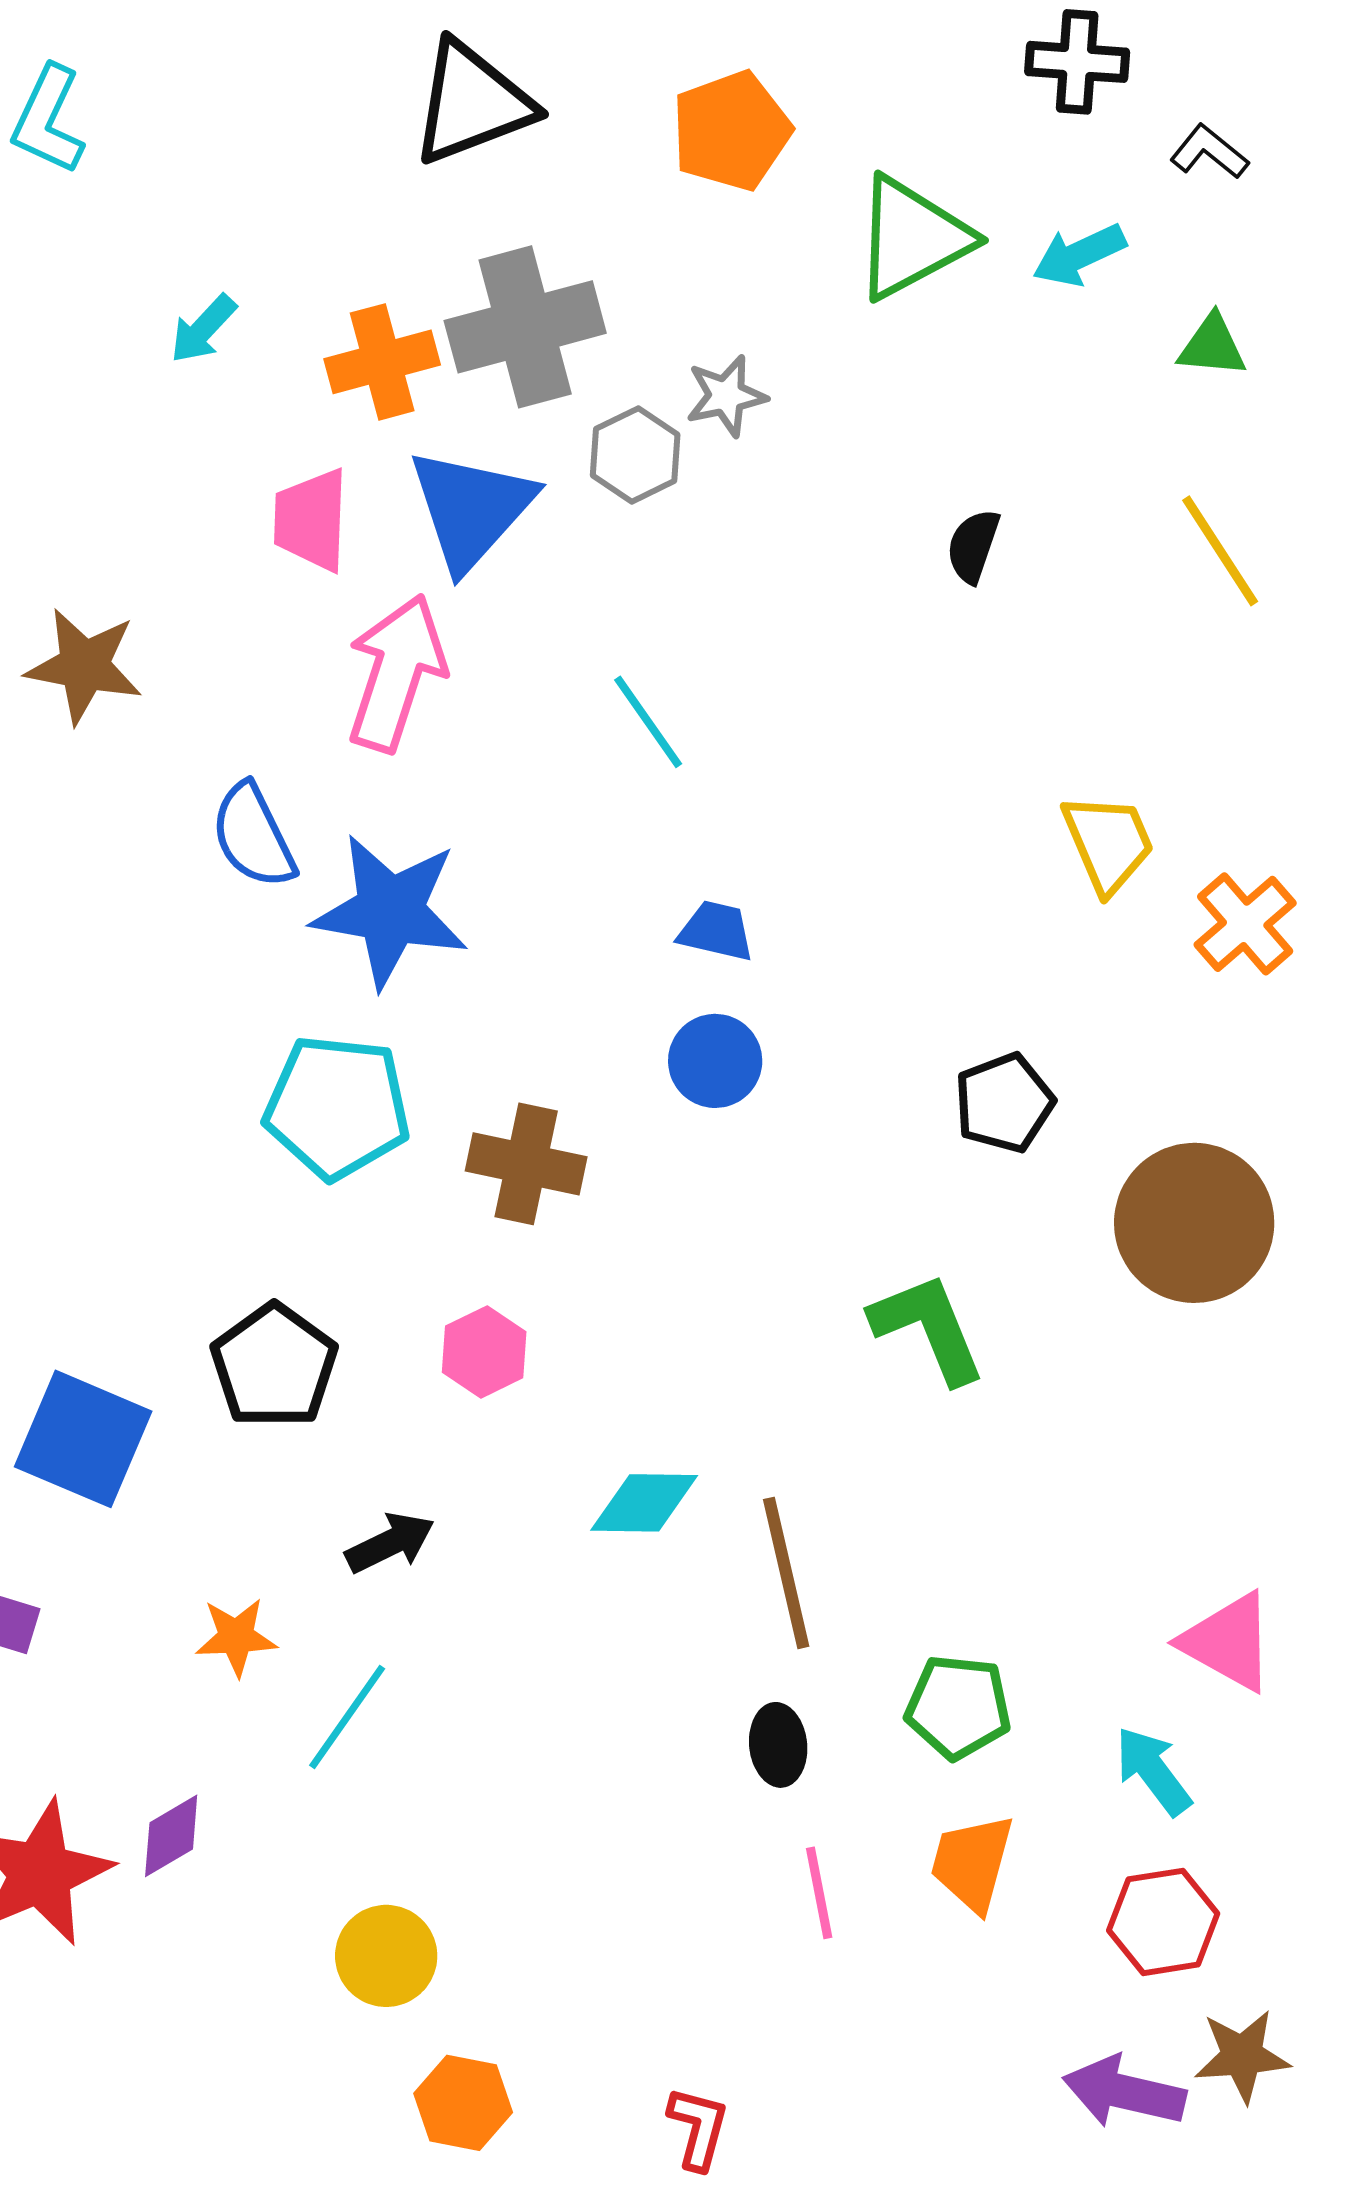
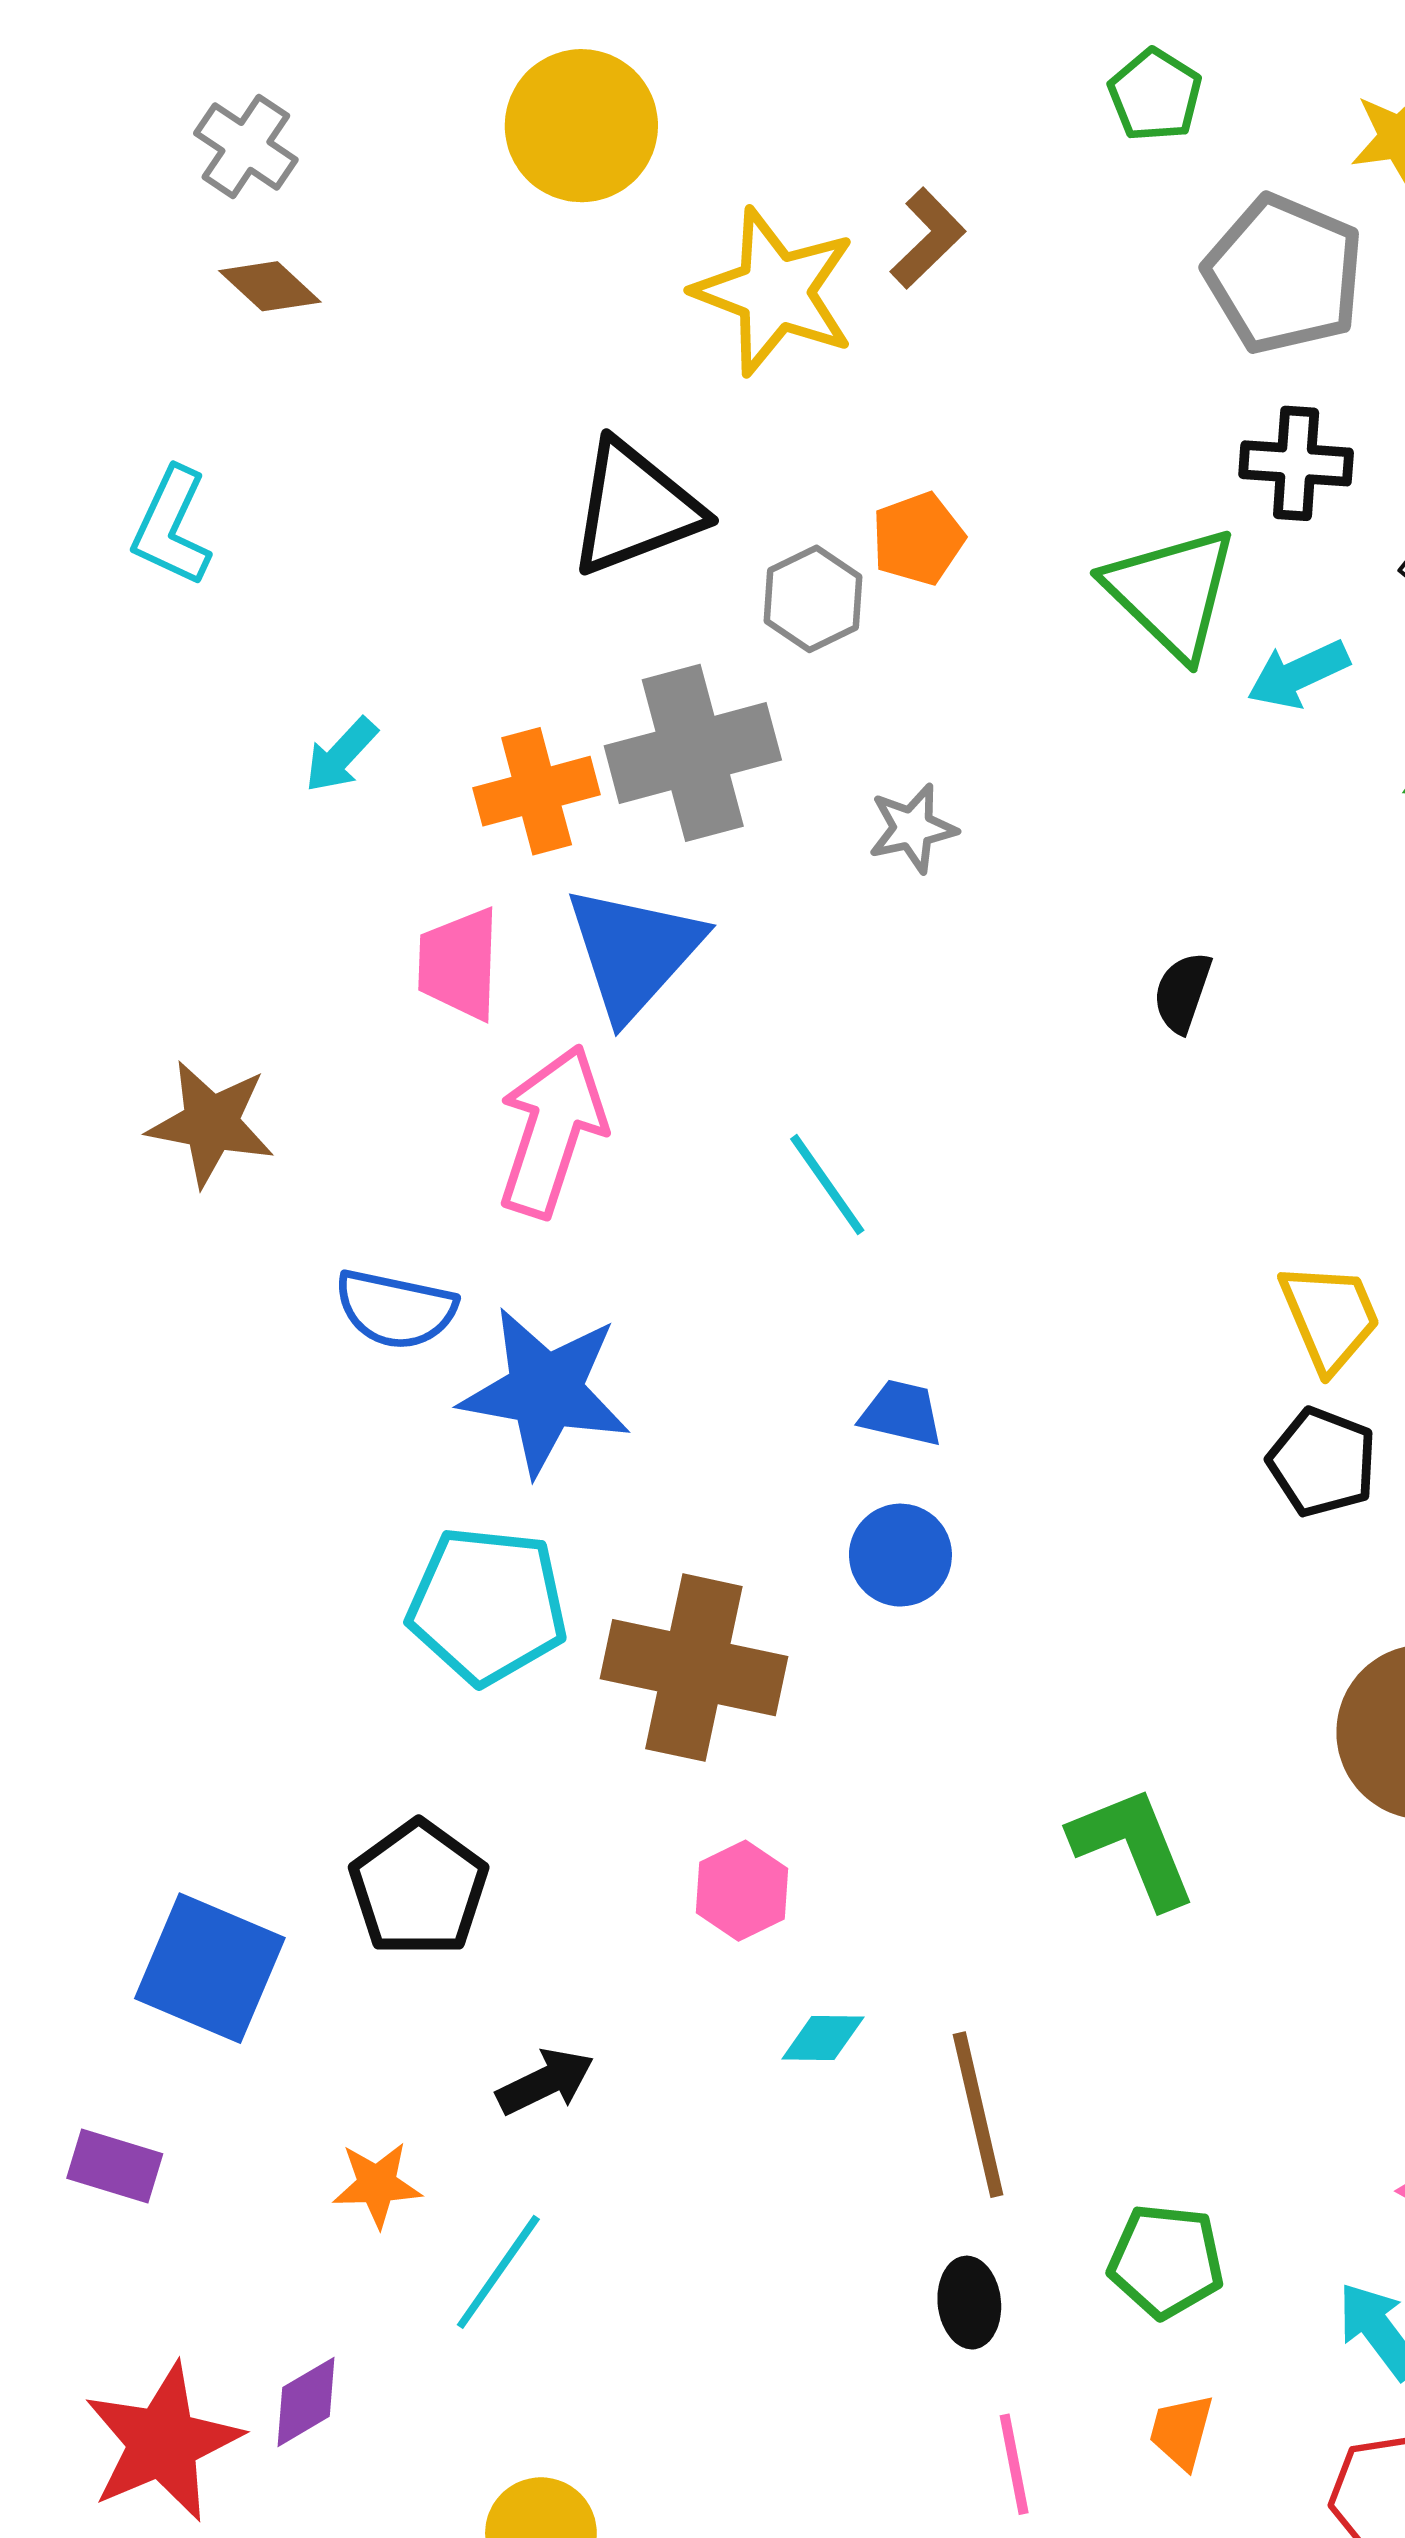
orange pentagon: (731, 131) -> (918, 539), size x0.7
green triangle: (912, 238) -> (1171, 592), moved, turned -48
gray hexagon: (635, 455) -> (813, 599), moved
blue semicircle: (253, 836) -> (396, 1309), turned -52
black pentagon: (1004, 1103) -> (1322, 1462), moved, turned -30
brown cross: (526, 1164) -> (694, 1668), size x1.4
pink hexagon: (484, 1352) -> (742, 1891), moved
cyan diamond: (644, 1503) -> (823, 2038), size x0.7
orange trapezoid: (972, 1863) -> (1181, 2431), size x0.7

